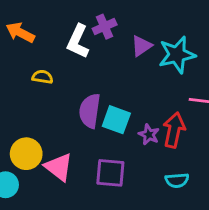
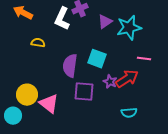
cyan square: (116, 120) -> (97, 59), moved
red arrow: (174, 130) -> (127, 79), turned 45
purple square: (110, 173) -> (84, 92), moved

